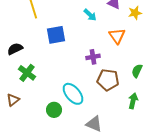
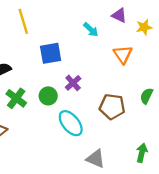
purple cross: (93, 57) -> (73, 83), moved, turned -32
green arrow: (133, 101) -> (142, 153), moved
green circle: (54, 110) -> (48, 96), moved

